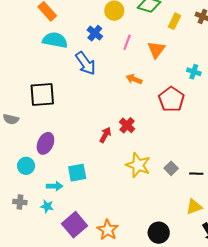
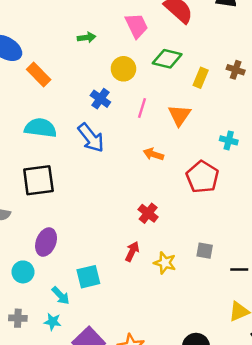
cyan semicircle: (55, 40) -> (40, 128), moved
red arrow: (105, 135) -> (132, 251), moved
yellow star: (138, 165) -> (165, 263), size x0.7
gray square: (171, 168) -> (205, 251), moved, turned -32
cyan arrow: (55, 186) -> (61, 296), turned 49

